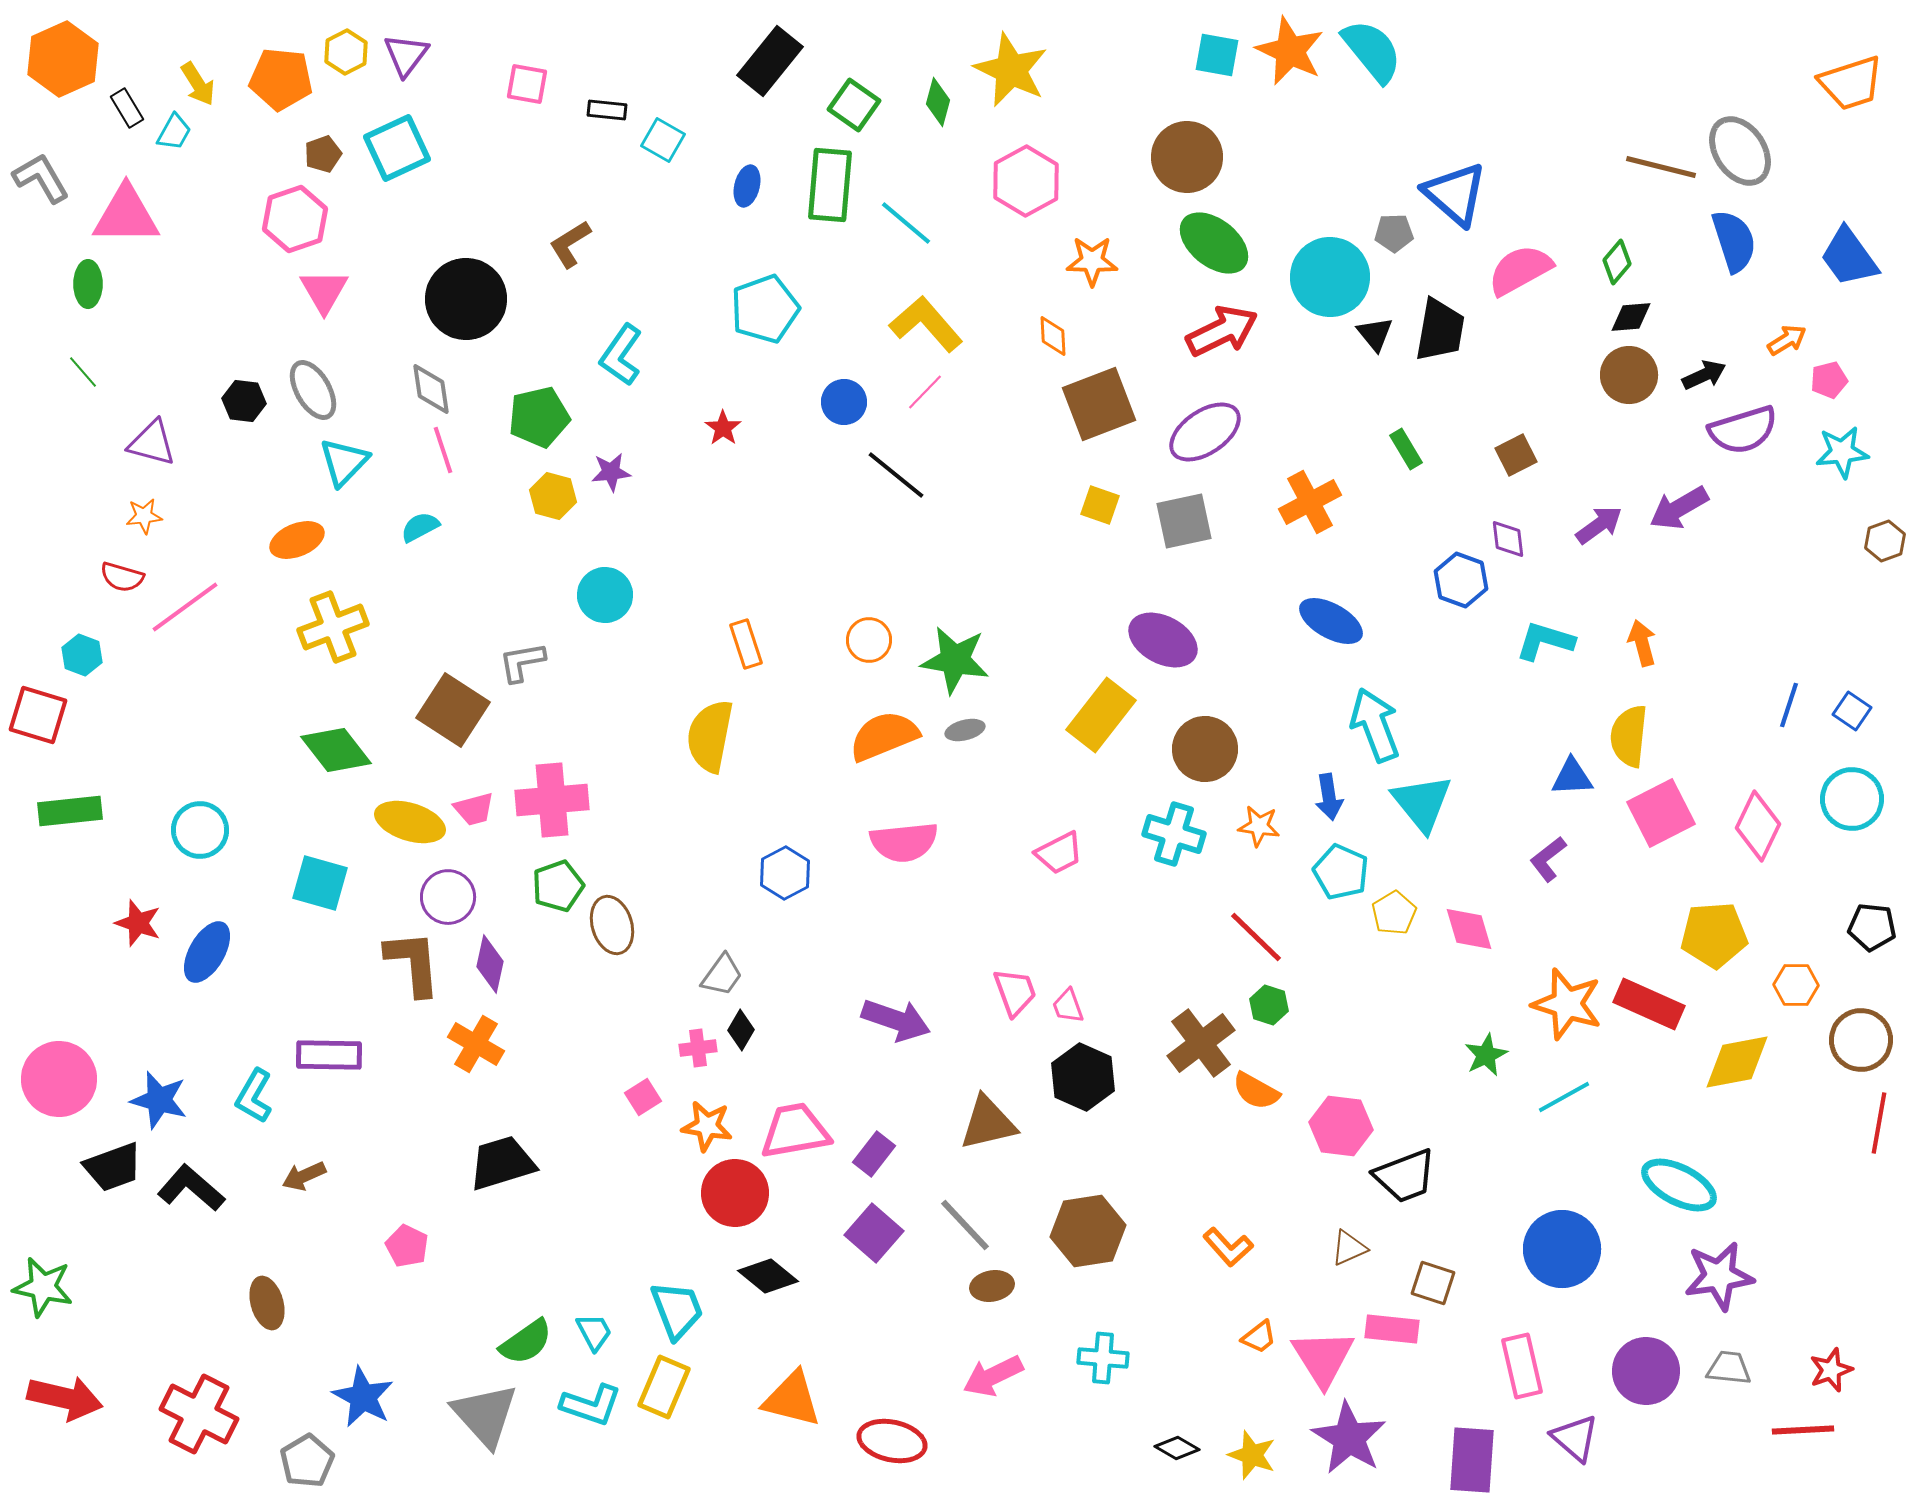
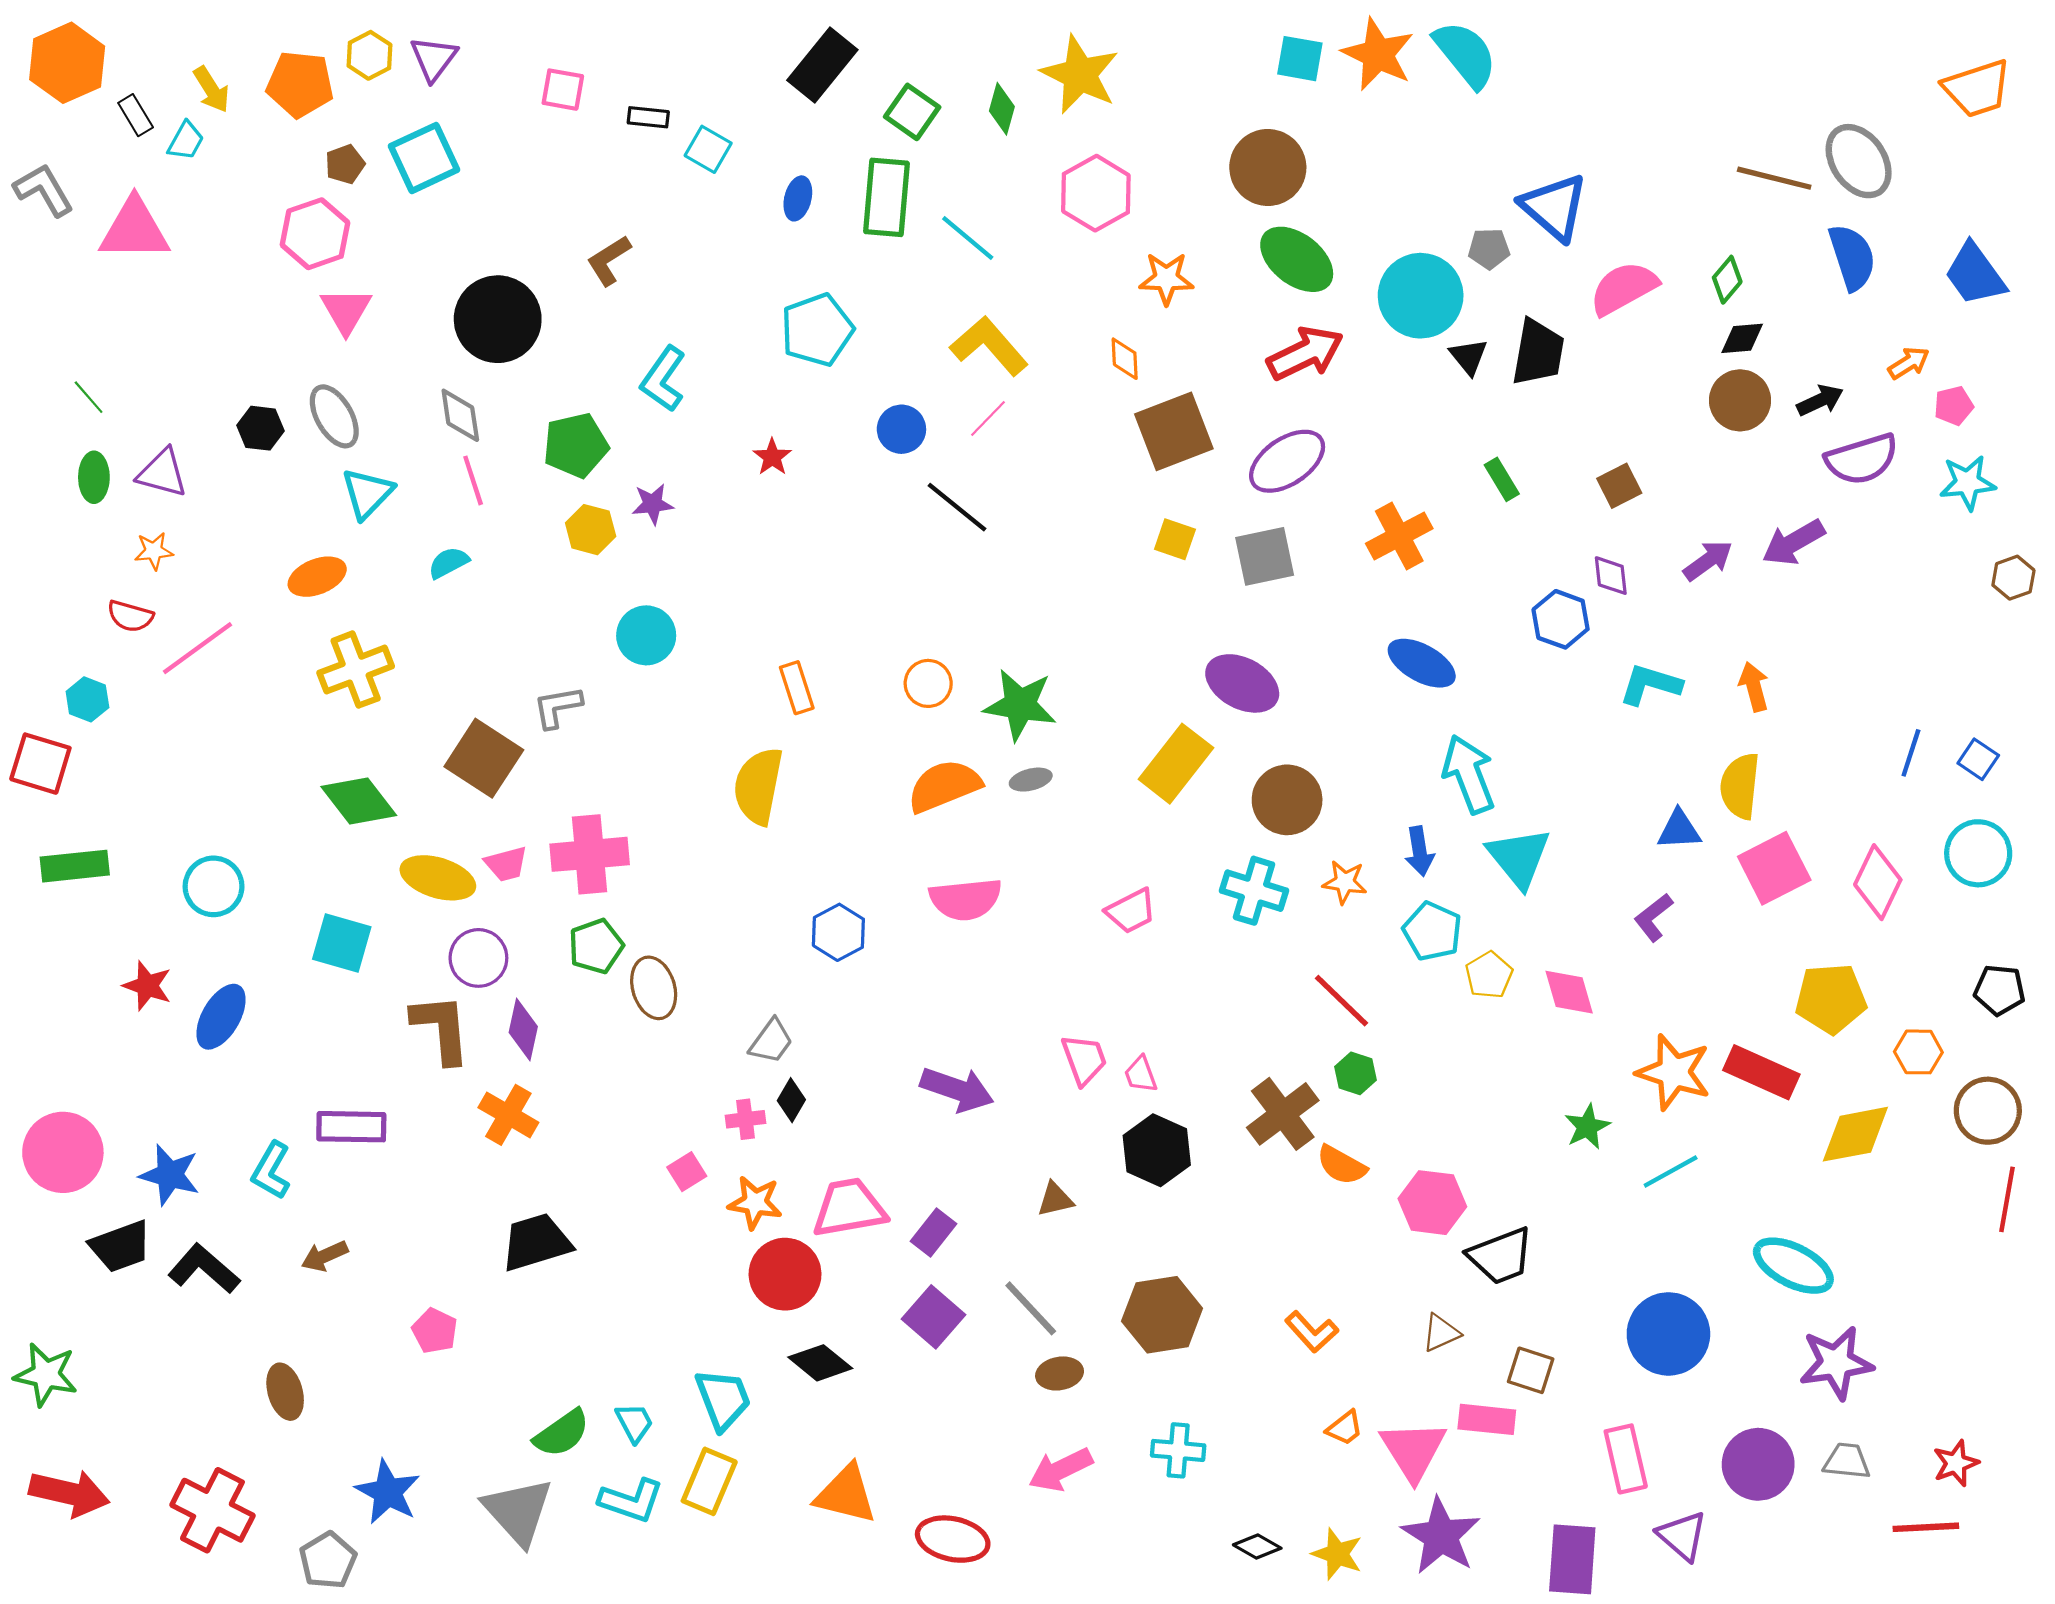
green ellipse: (88, 284) -> (94, 477), moved
brown triangle: (988, 1123) -> (1055, 1199), size x0.6

